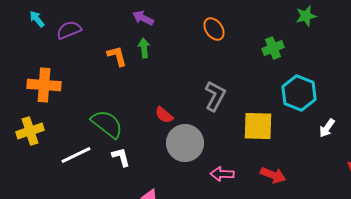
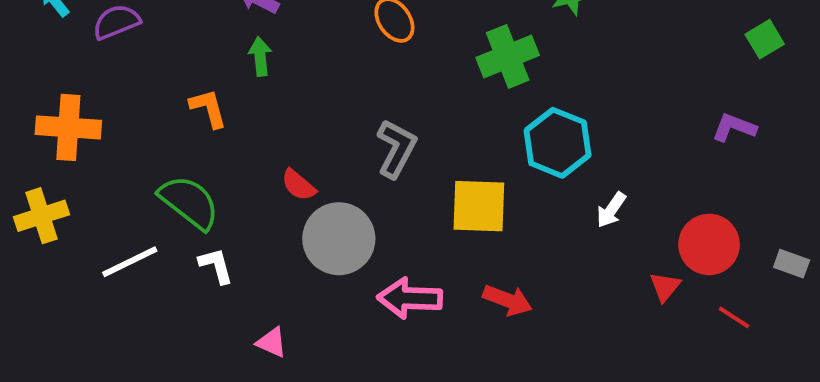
green cross: (273, 48) -> (508, 56), size x1.4
orange L-shape: (117, 56) -> (208, 108), moved
pink arrow: (222, 174) -> (410, 298), size x1.4

